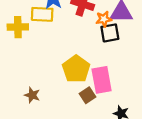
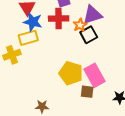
brown square: (87, 95) -> (87, 92), turned -32

